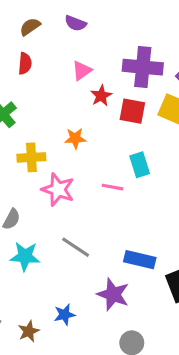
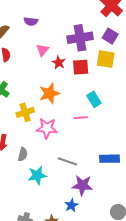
orange star: (75, 138) -> (49, 93), size x1.5
purple star: (113, 294) -> (82, 185), moved

